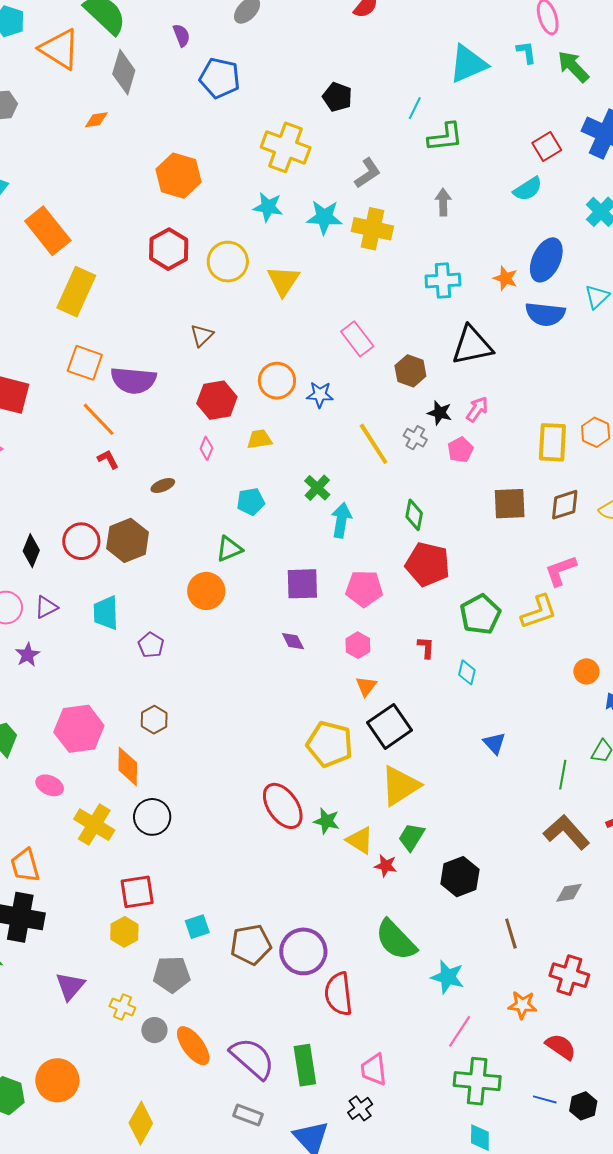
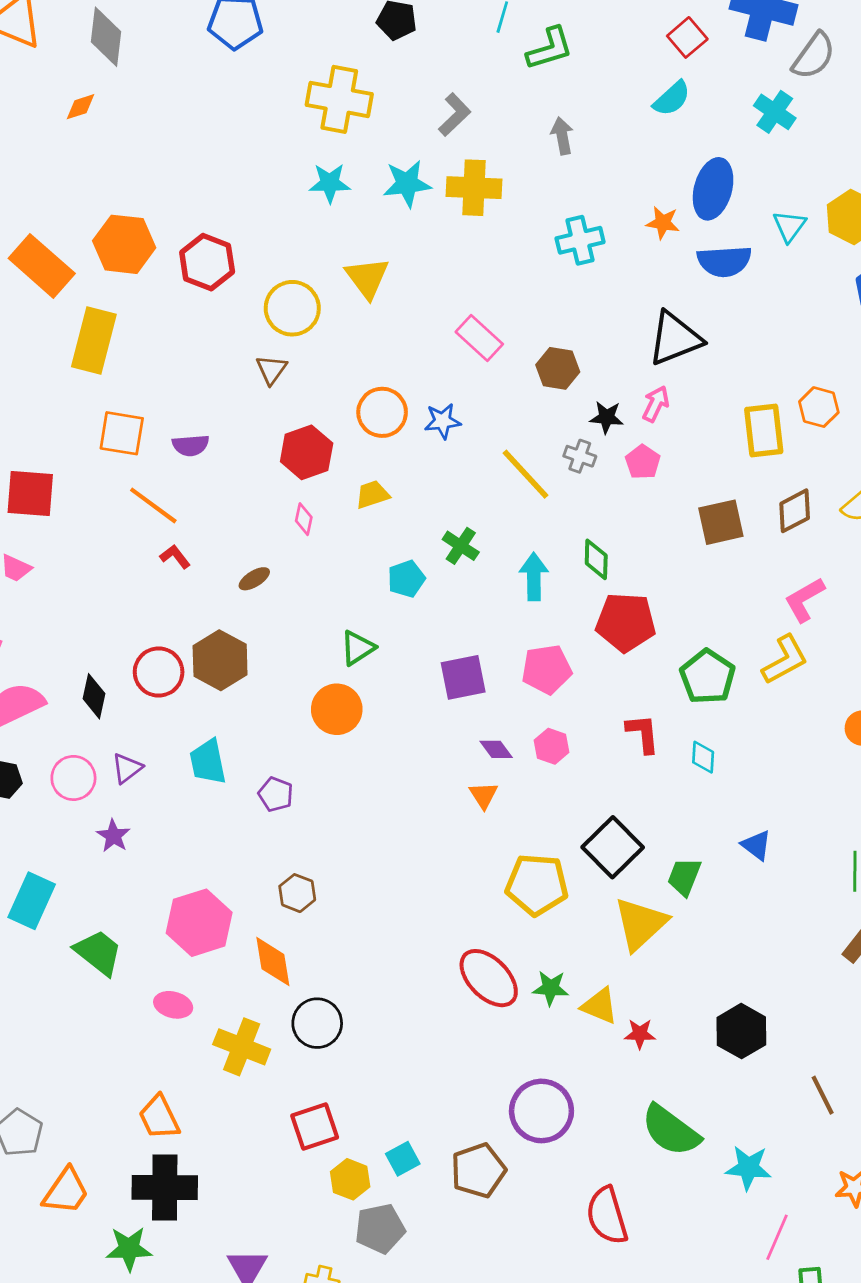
orange hexagon: (178, 176) -> (124, 244), moved
yellow circle: (228, 262) -> (292, 308), moved
black triangle: (472, 345) -> (675, 339), moved
purple semicircle: (133, 380) -> (191, 445), size x0.6
cyan pentagon: (251, 502) -> (406, 579), moved
cyan arrow: (341, 520) -> (534, 577), moved
purple diamond: (293, 641) -> (496, 749), moved
red L-shape: (426, 647) -> (643, 734), size x1.4
orange triangle: (366, 686) -> (483, 795), moved
green trapezoid: (411, 837) -> (684, 877), moved
yellow hexagon: (124, 932) -> (350, 1179), moved
purple circle: (303, 951) -> (541, 1111), moved

